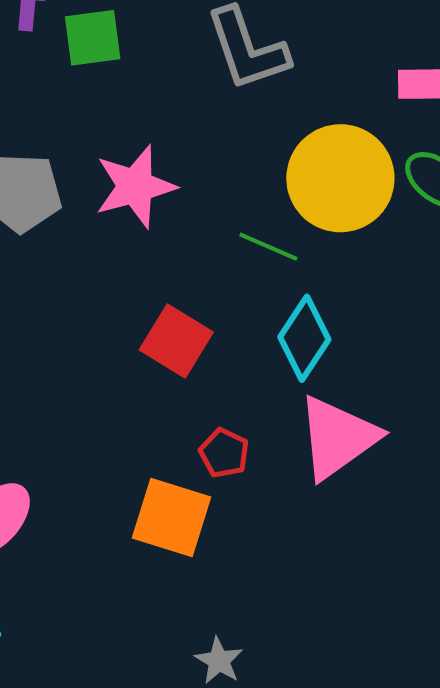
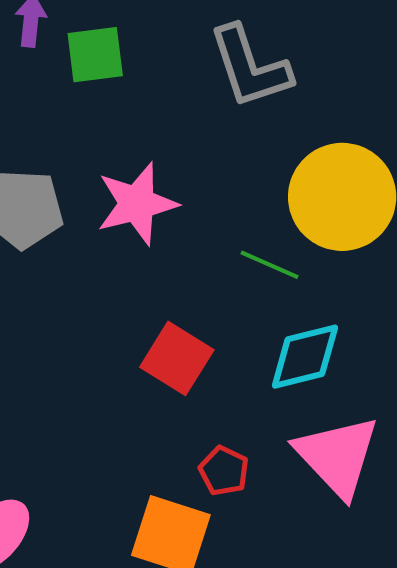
cyan diamond: (304, 338) -> (305, 357), turned 42
pink triangle: (338, 438) -> (337, 456), turned -38

